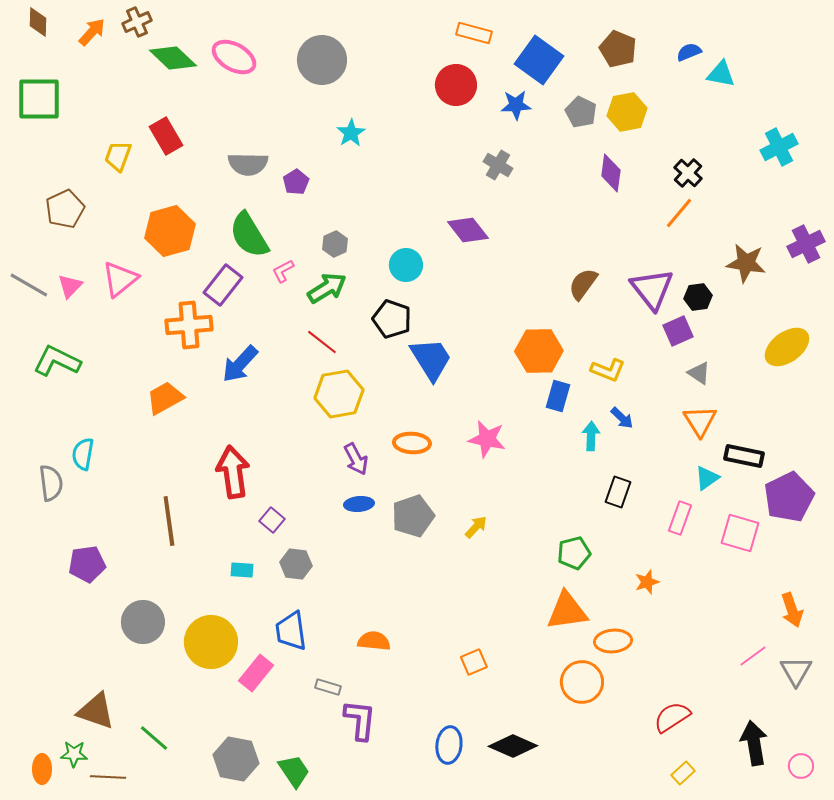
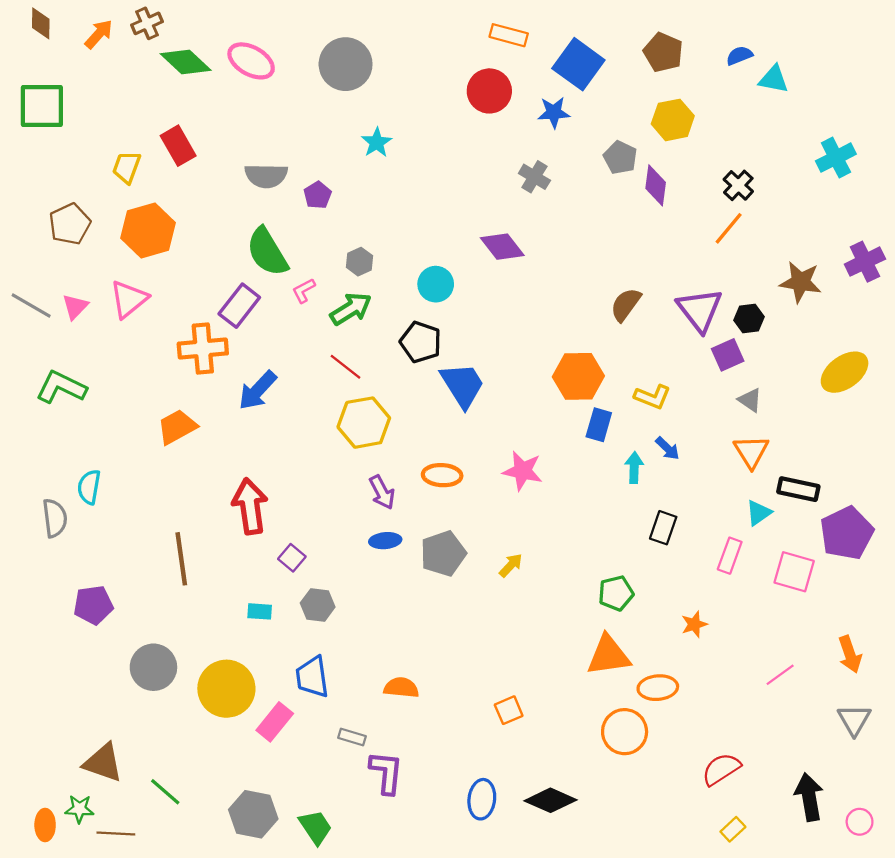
gray pentagon: (581, 112) -> (620, 158), moved
orange hexagon: (170, 231) -> (148, 230), moved
pink line: (753, 656) -> (780, 675), moved

